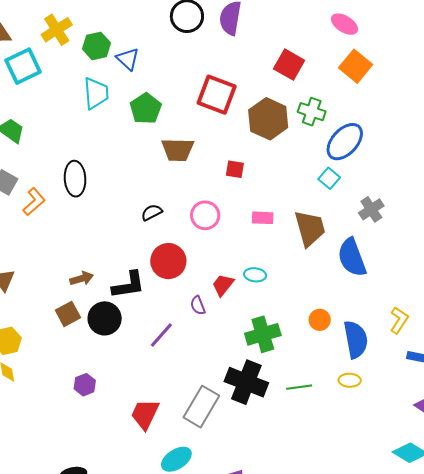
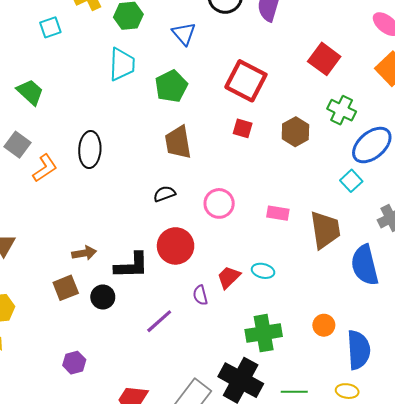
blue triangle: (128, 59) -> (184, 34), moved
cyan square: (23, 66) -> (50, 27), size x0.6
brown hexagon: (268, 119) -> (295, 132), moved, size x0.7
brown trapezoid: (178, 150) -> (178, 142), moved, turned 72
red square: (235, 169) -> (243, 128), moved
black circle: (105, 318) -> (103, 297), size x0.7

